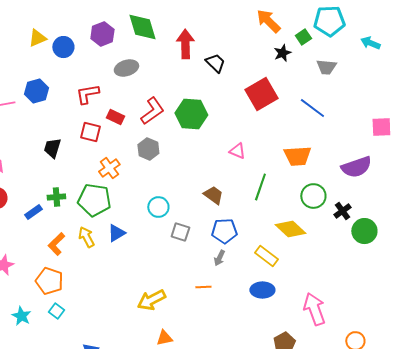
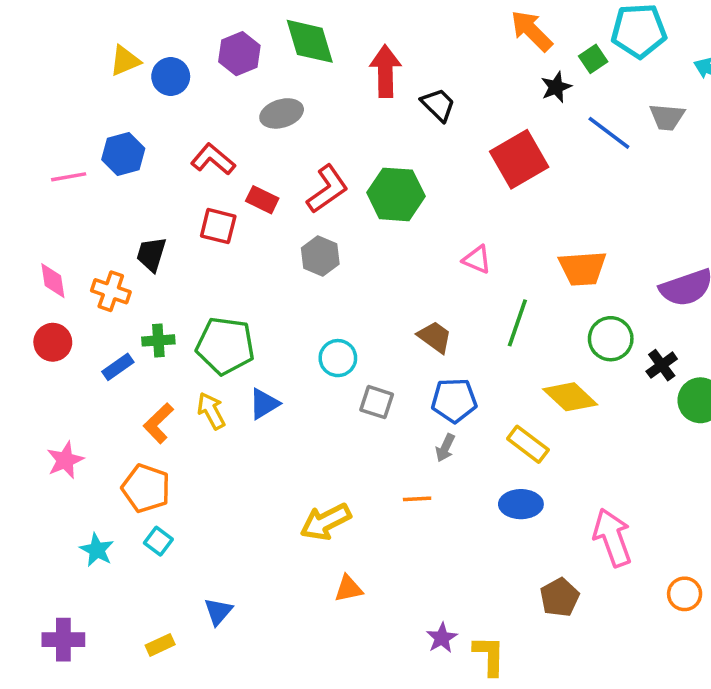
gray trapezoid: (326, 67) -> (667, 117), moved
red L-shape: (87, 94) -> (213, 159), turned 50
blue line: (312, 108) -> (609, 133), moved
orange cross: (109, 168) -> (111, 291), moved, turned -35

